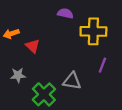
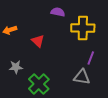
red triangle: (33, 46) -> (38, 41), moved
gray triangle: (72, 81) -> (82, 77), moved

